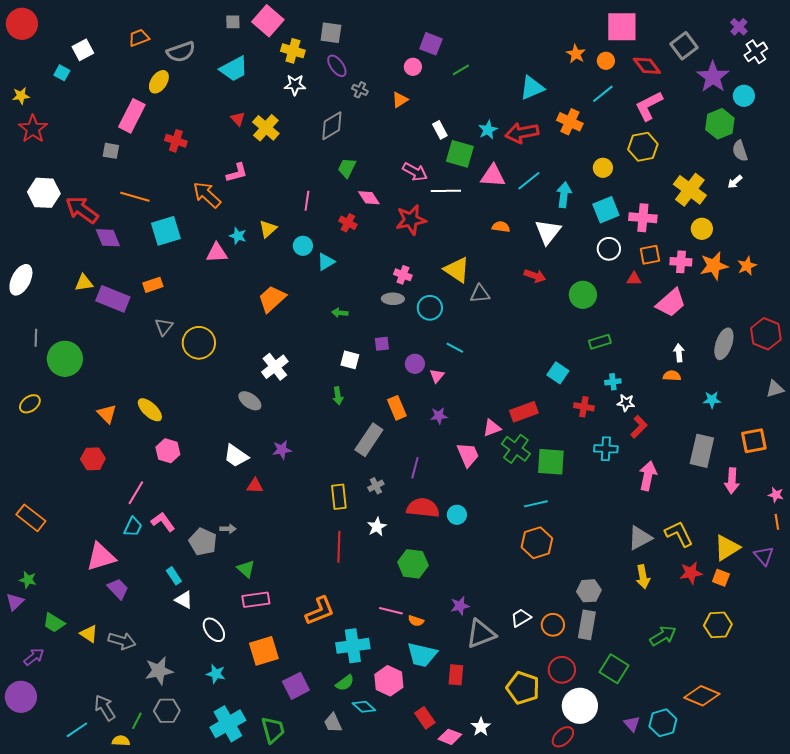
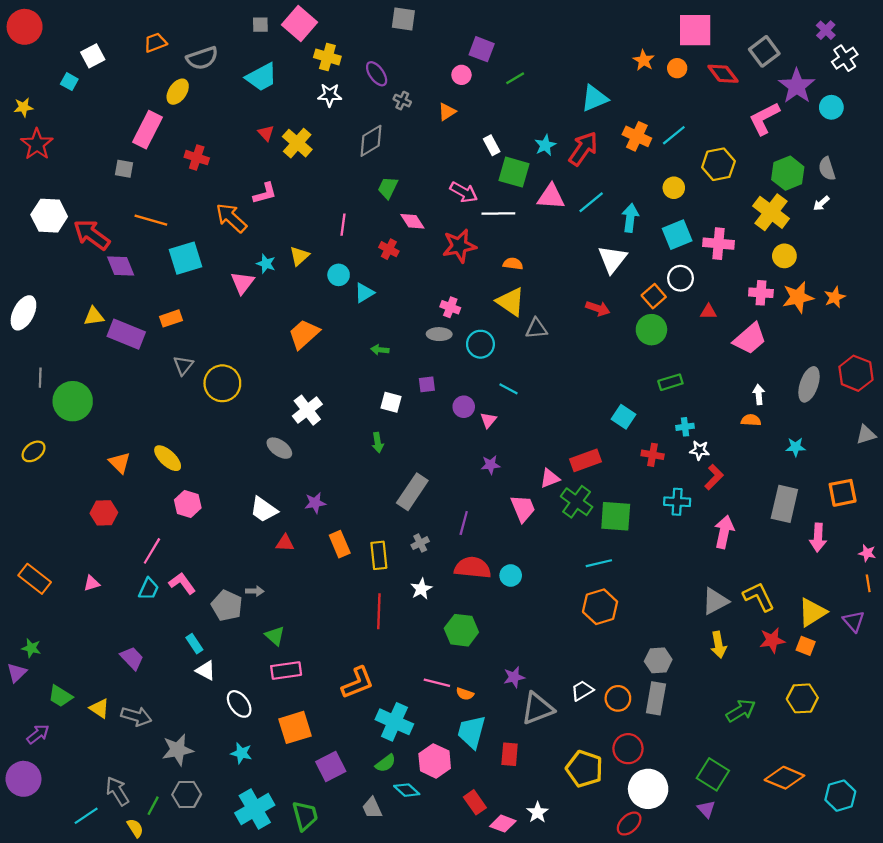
gray square: (331, 33) -> (403, 19), moved
cyan line: (603, 94) -> (674, 135), moved
pink L-shape: (649, 106) -> (764, 118), moved
green hexagon: (720, 124) -> (788, 173), moved
red arrow: (522, 133) -> (583, 149), turned 136
orange semicircle: (501, 227) -> (513, 264), moved
pink triangle: (217, 253) -> (242, 283), turned -50
orange square: (650, 255) -> (654, 296), moved, turned -30
orange rectangle: (397, 408) -> (340, 544), moved
pink triangle: (101, 557) -> (92, 583), moved, size x0.5
cyan cross: (353, 646) -> (394, 722), turned 32
cyan trapezoid: (422, 655) -> (472, 732), turned 92
green square: (614, 669) -> (713, 774), moved
cyan hexagon: (663, 723) -> (840, 796), moved
yellow semicircle: (121, 741) -> (135, 828), turned 54

